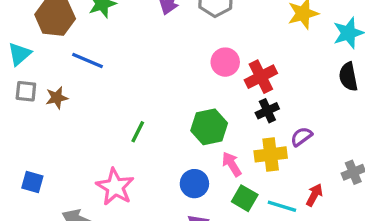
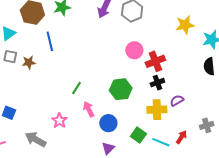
blue line: (88, 60) -> (50, 41), turned 48
pink arrow: (232, 164) -> (89, 109), moved
pink star: (115, 187) -> (59, 121), size x0.7

